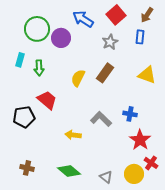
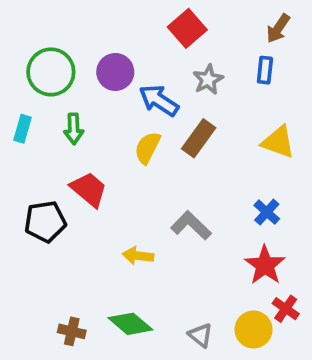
red square: (116, 15) -> (187, 28), moved
blue arrow: (83, 19) -> (159, 100), moved
green circle: (37, 29) -> (51, 72), moved
cyan rectangle: (20, 60) -> (22, 129), moved
blue cross: (130, 114) -> (267, 212), moved, turned 32
brown cross: (27, 168) -> (72, 331), moved

